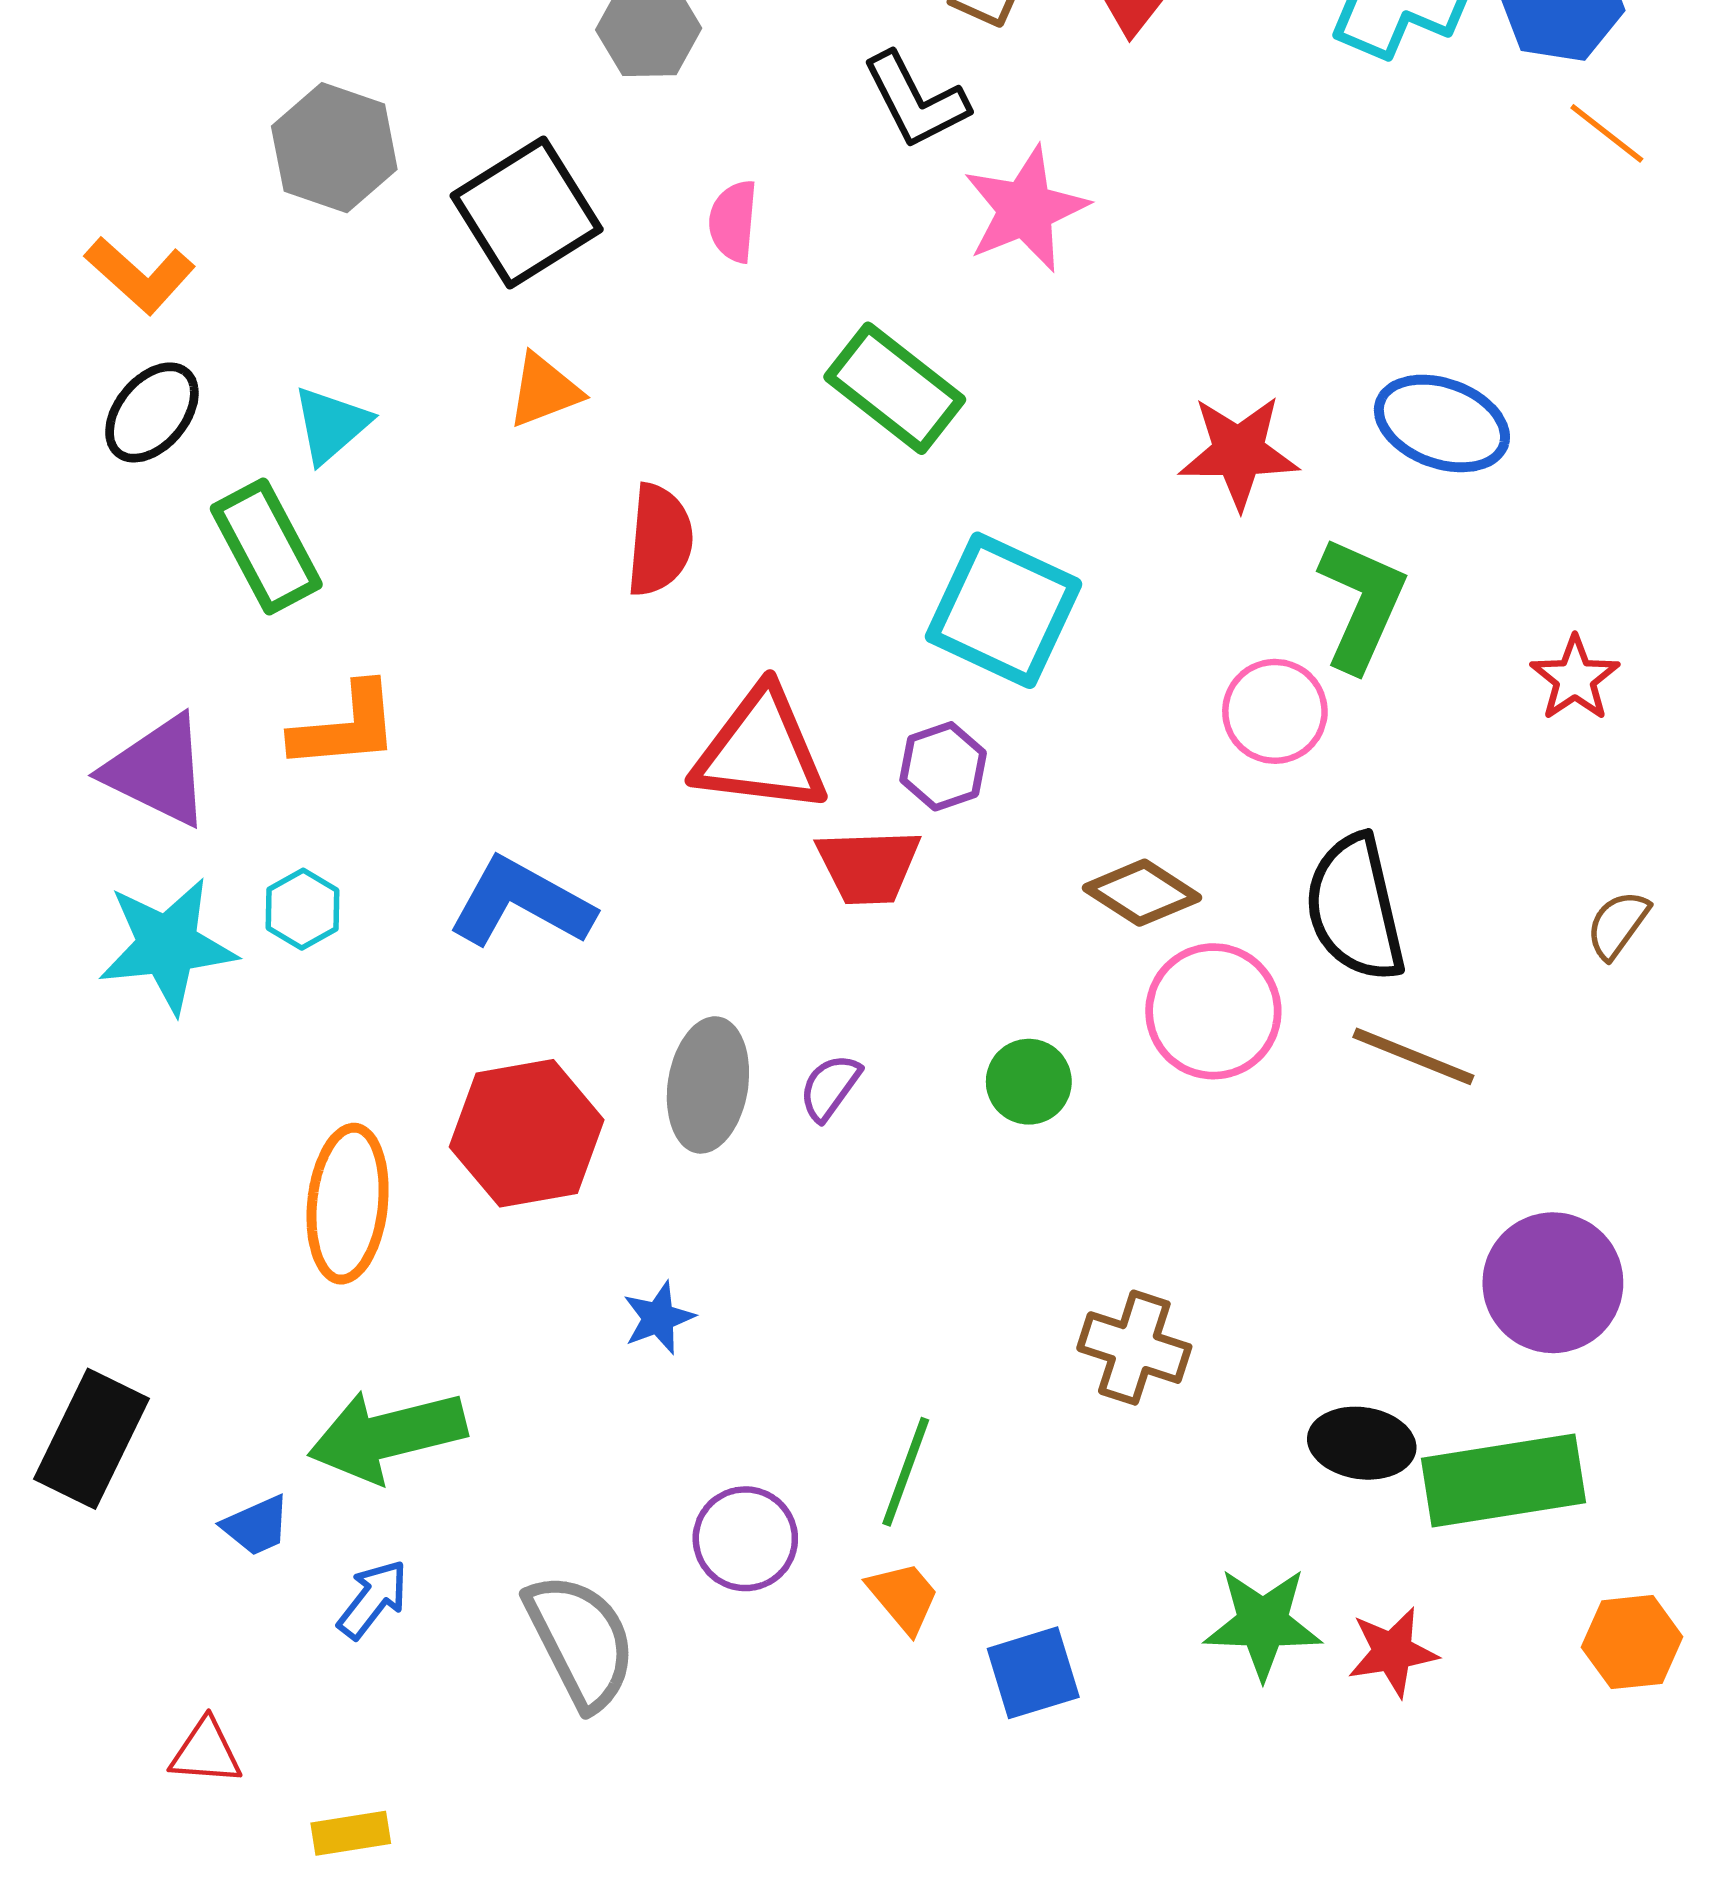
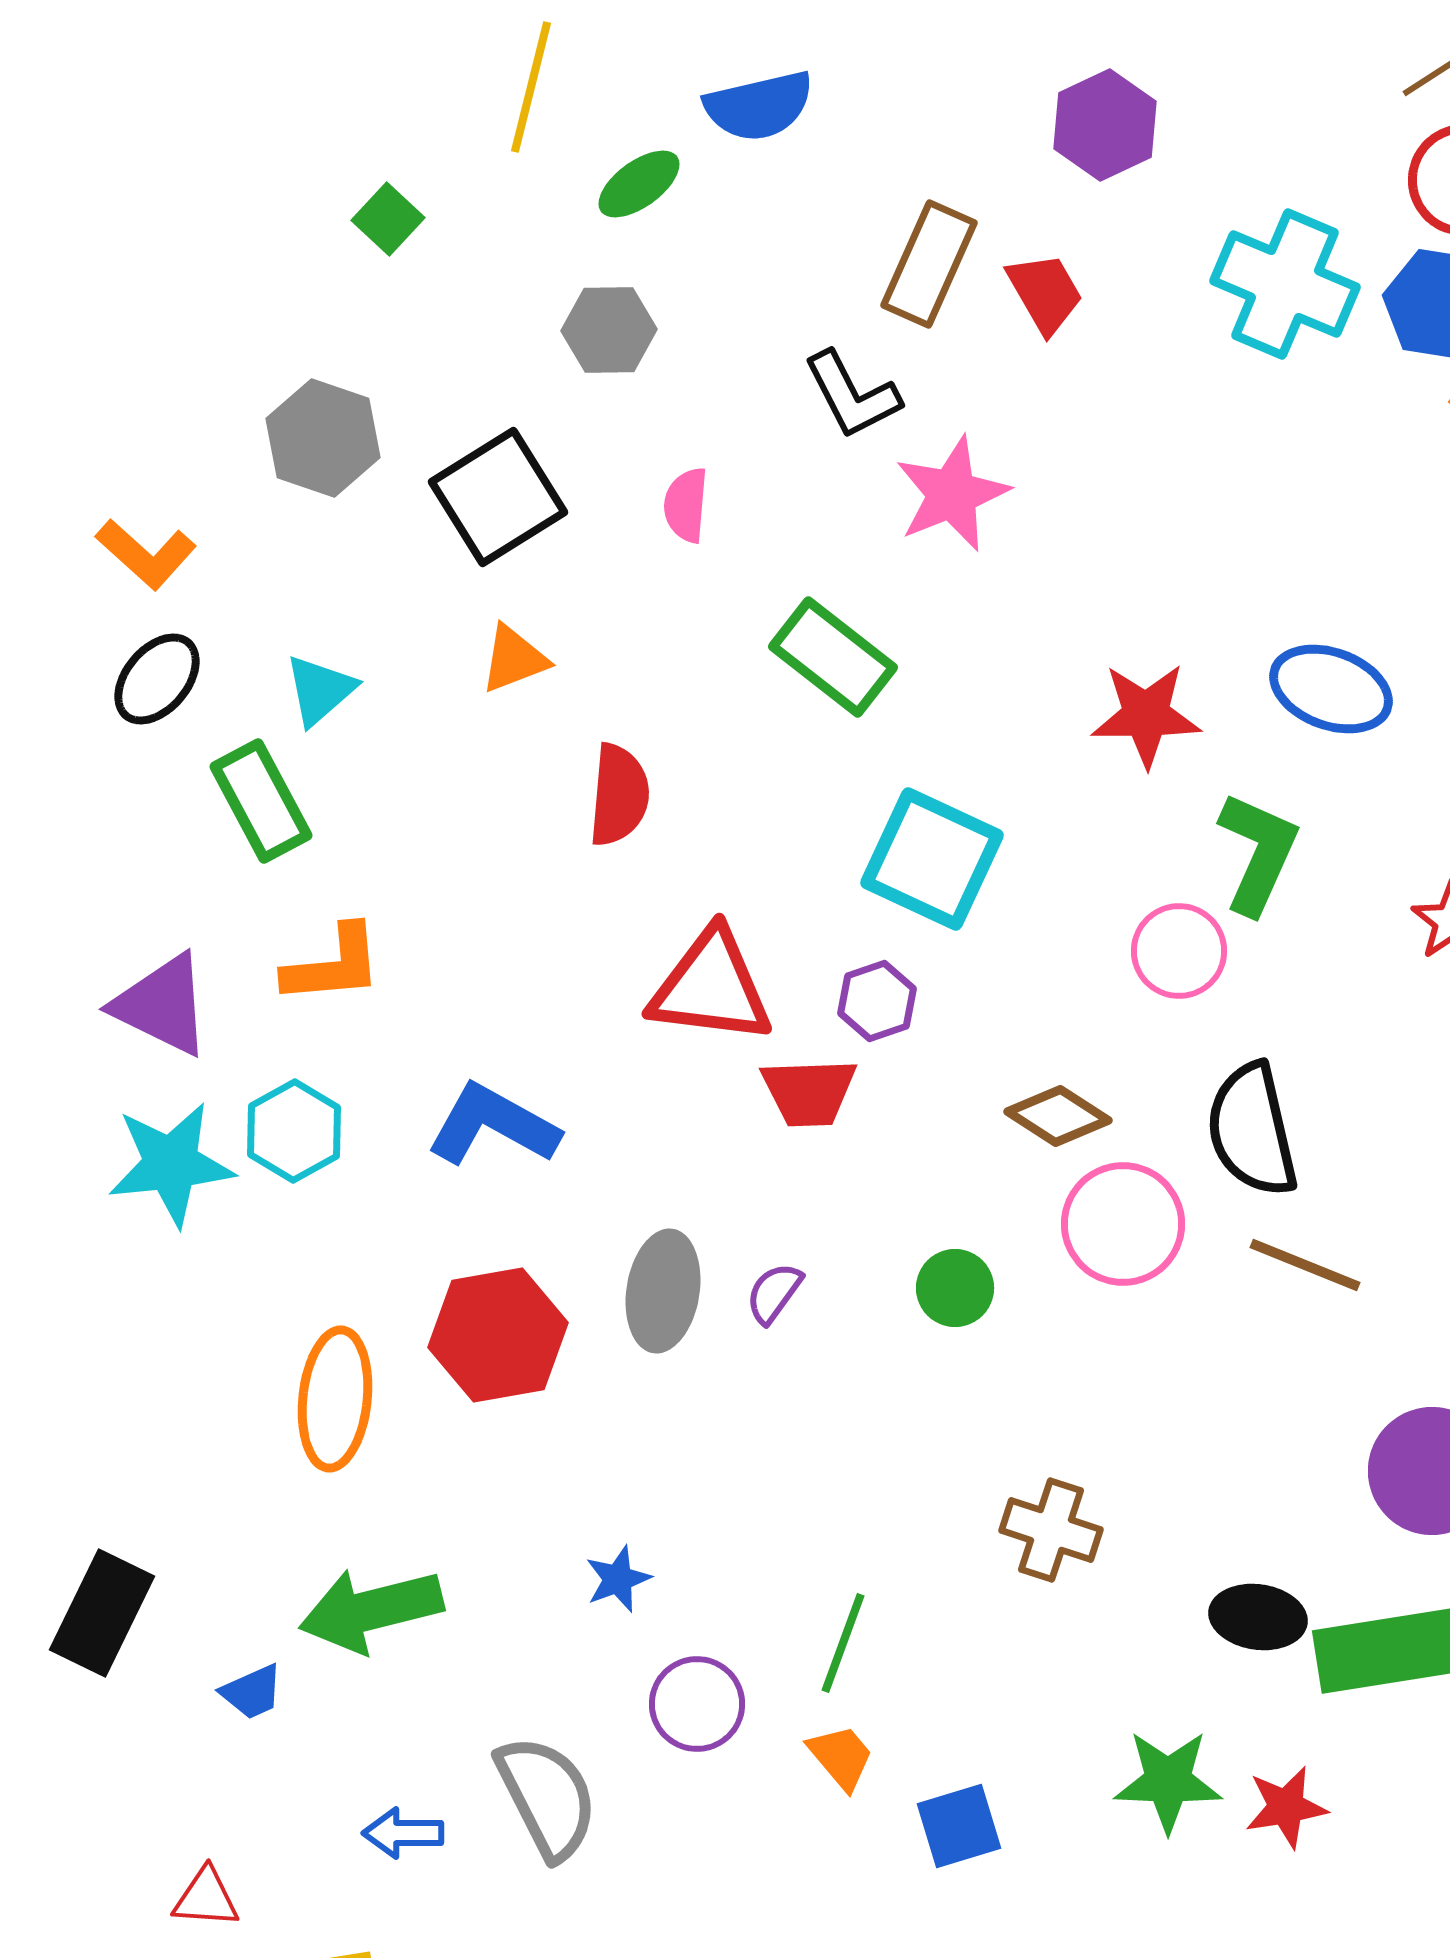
cyan hexagon: (302, 909) -> (294, 1131), size x1.4
blue star: (659, 1318) -> (618, 1579), moved
blue arrow: (373, 1599) -> (403, 1833), moved, turned -128

